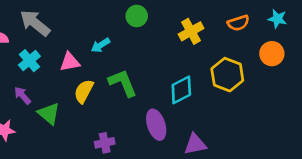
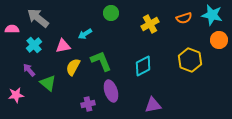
cyan star: (277, 19) -> (212, 15), size x1.5
orange circle: (272, 54) -> (219, 40), moved
yellow hexagon: (227, 75) -> (190, 60), moved
purple ellipse: (156, 125) -> (111, 91), moved

